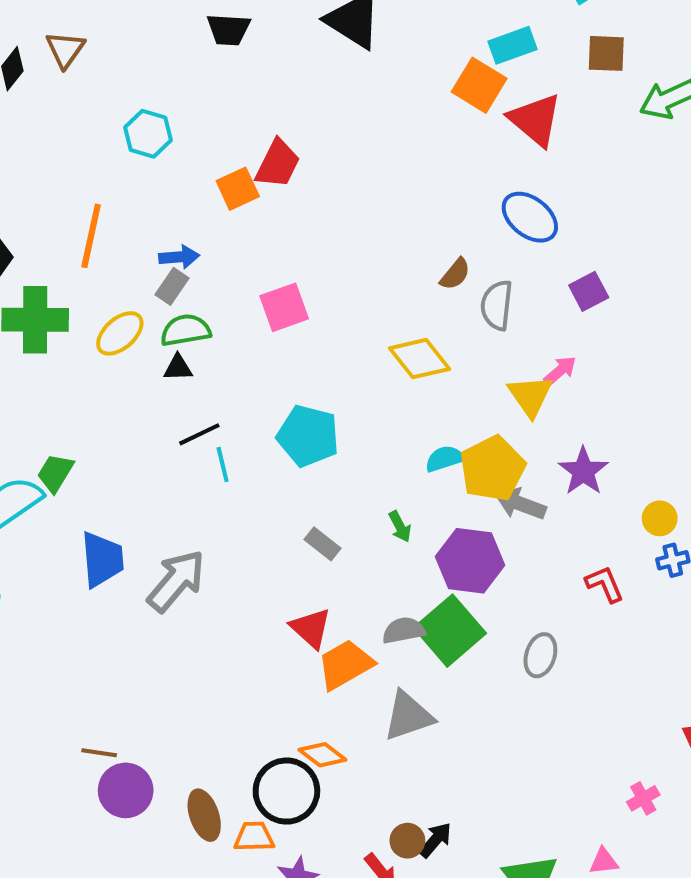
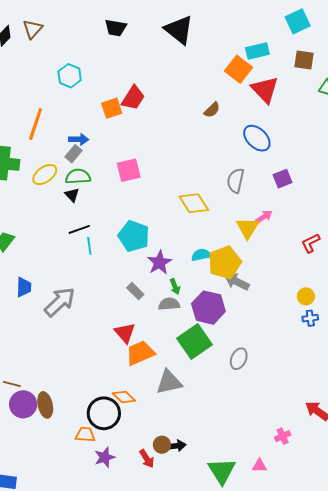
brown semicircle: (455, 274) -> (212, 110), moved
black triangle: (178, 368) -> (72, 195), turned 42
purple star: (583, 471) -> (159, 263), moved
blue trapezoid: (102, 559) -> (24, 287), size x0.7
red L-shape: (605, 584) -> (311, 243), moved, turned -100
gray semicircle: (404, 630) -> (169, 304), moved
brown ellipse: (204, 815) -> (45, 405), moved
black arrow: (435, 840) -> (176, 446), turned 36

